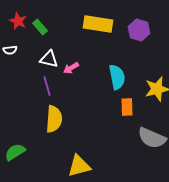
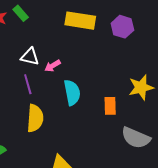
green rectangle: (40, 27) -> (21, 13), moved
cyan semicircle: (117, 77) -> (72, 93), moved

